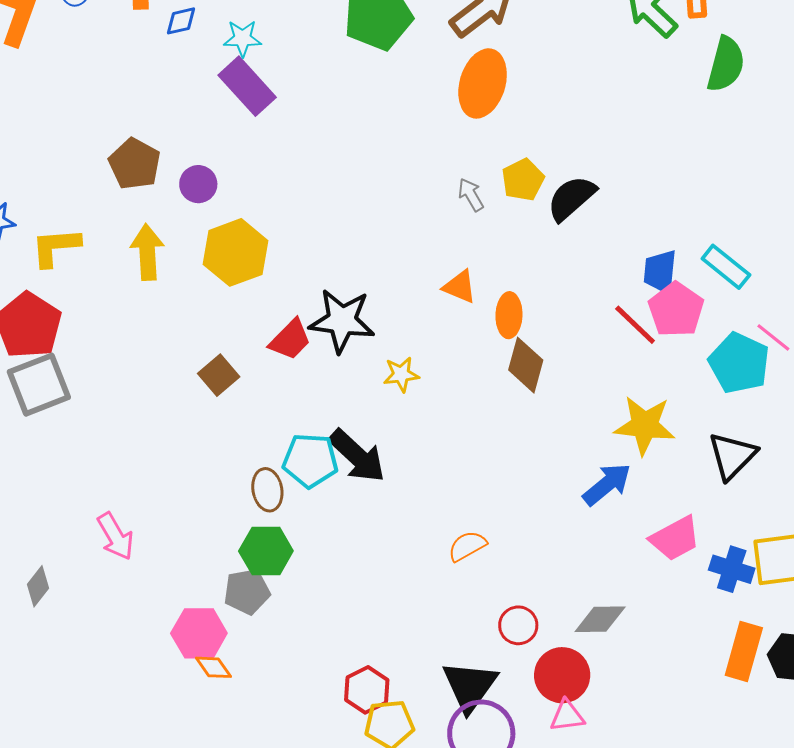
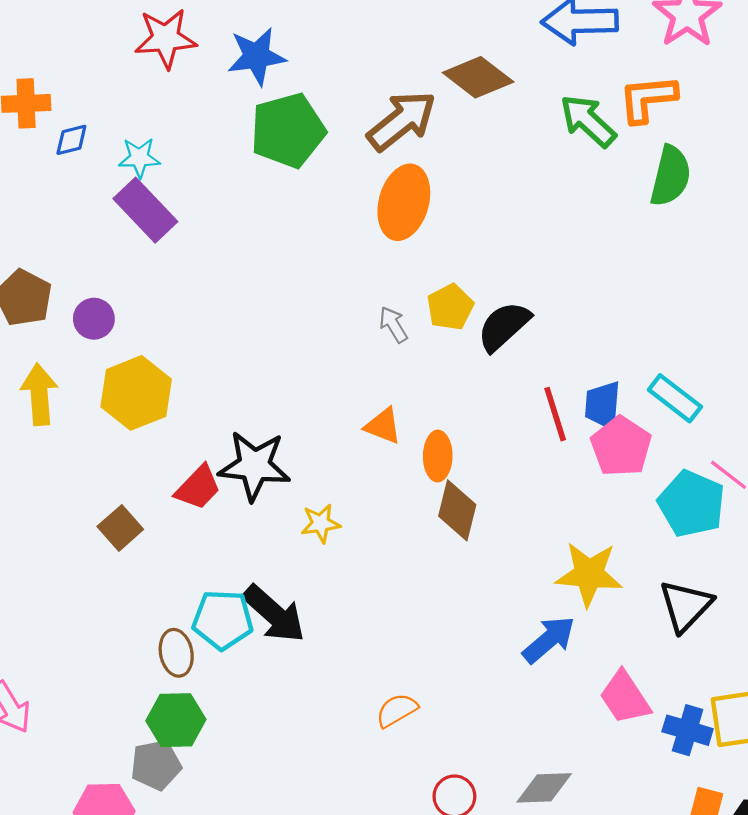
red line: (635, 325) -> (555, 414), moved, turned 30
pink trapezoid: (675, 538) -> (625, 698), turned 86

